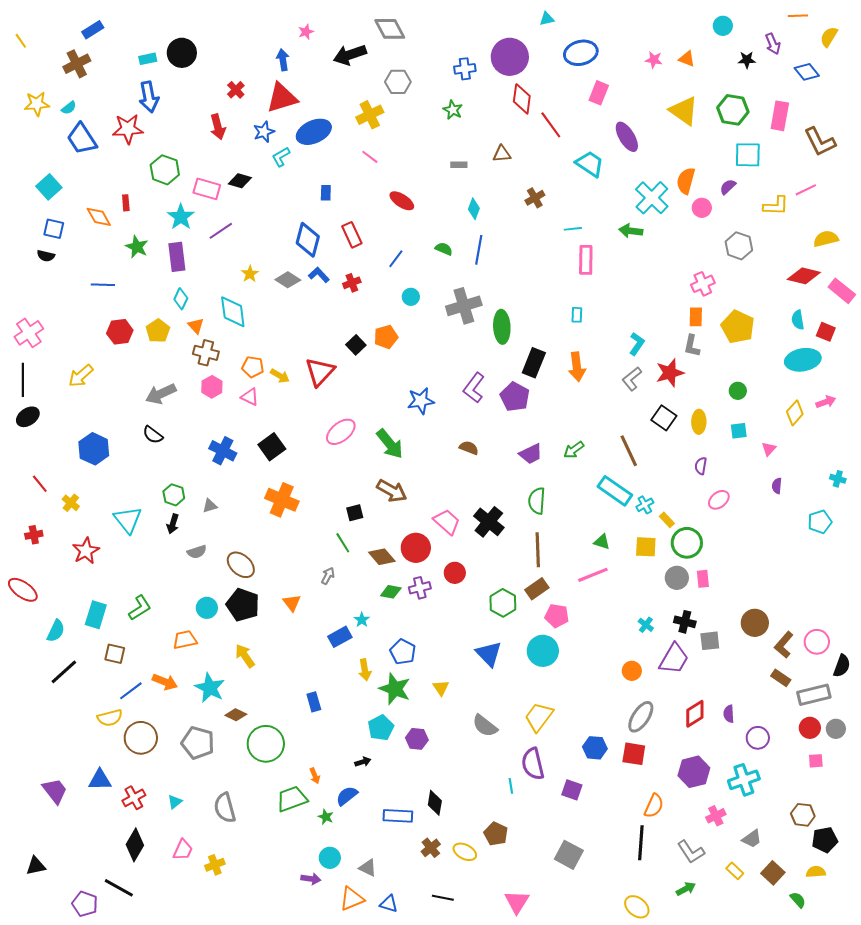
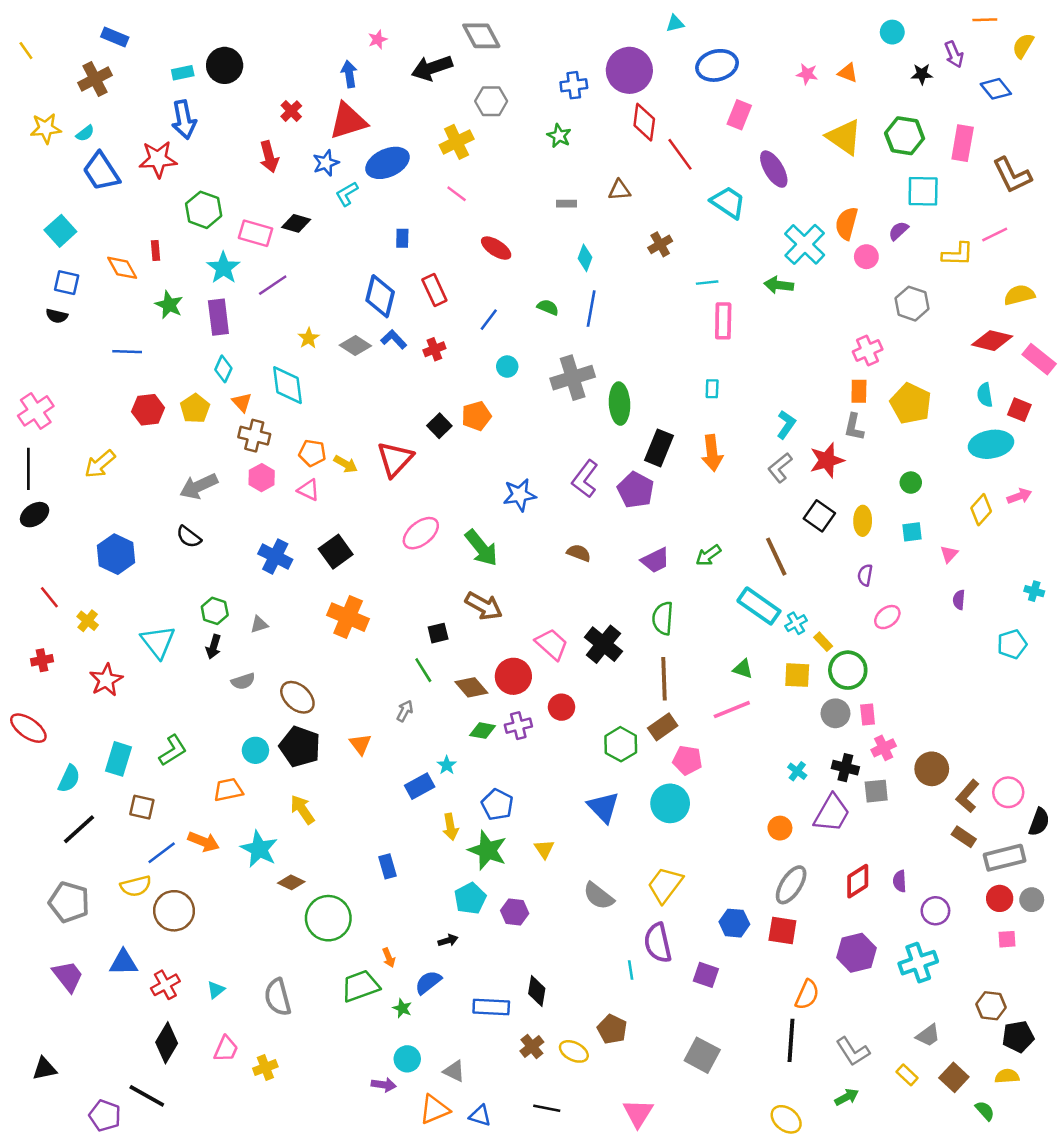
blue rectangle: (93, 30) -> (115, 37), turned 55
gray pentagon: (198, 743) -> (69, 902), moved
pink cross: (716, 816) -> (884, 748), moved

